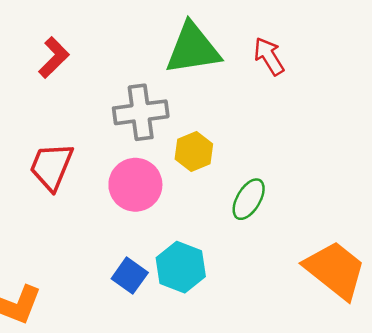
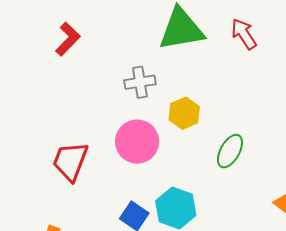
gray cross: (141, 112) -> (140, 82), size x0.7
red trapezoid: (51, 167) -> (70, 161), moved

